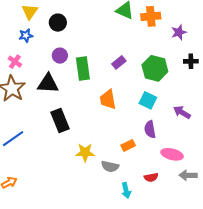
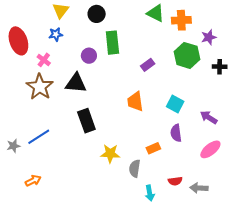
black circle: (58, 23) -> (97, 14), moved
green rectangle: (83, 68) -> (112, 43), moved
green hexagon: (155, 68) -> (187, 55), moved
pink ellipse: (172, 154) -> (210, 149), moved, turned -55
gray semicircle: (110, 166) -> (135, 169), turned 84
gray arrow: (188, 175) -> (199, 188), moved

